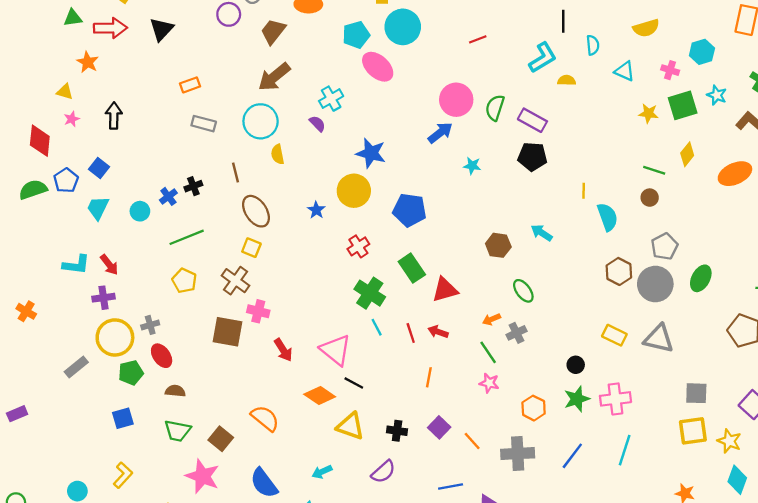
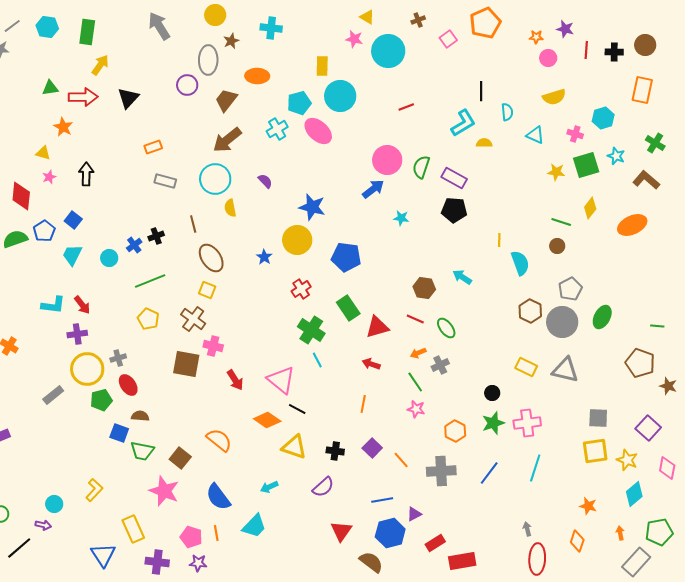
cyan cross: (331, 99) -> (277, 129), moved
red line: (411, 333) -> (415, 319), moved, turned -48
blue square: (123, 418) -> (119, 433), moved, turned 36
cyan diamond: (737, 480) -> (634, 494), turned 30

